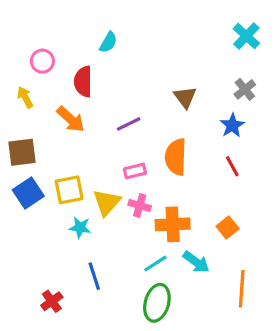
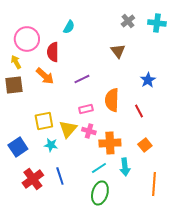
cyan cross: (246, 36) -> (157, 23), turned -36
pink circle: (42, 61) -> (27, 39), size x1.6
gray cross: (245, 89) -> (128, 21), moved
brown triangle: (185, 97) -> (118, 51), moved
brown square: (22, 152) -> (14, 85), moved
red line: (232, 166) -> (139, 111), moved
blue square: (28, 193) -> (18, 147), moved
cyan arrow: (196, 262) -> (125, 167), turned 48
red cross: (52, 301) -> (33, 179), moved, size x1.5

